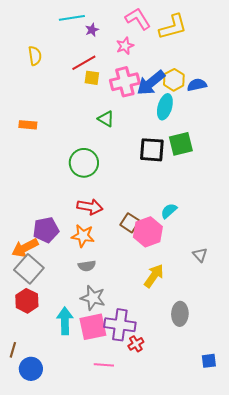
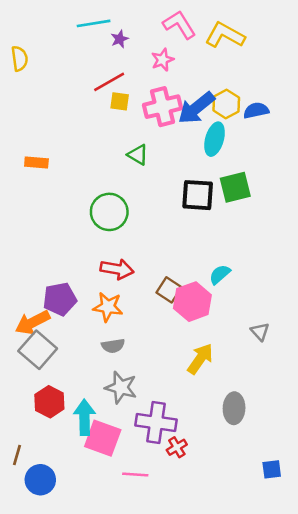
yellow L-shape: (173, 27) -> (225, 35), turned -136
yellow semicircle: (35, 56) -> (19, 59), moved
red hexagon: (27, 301) -> (49, 402), moved
pink square: (93, 327) -> (103, 438), moved, turned 32

